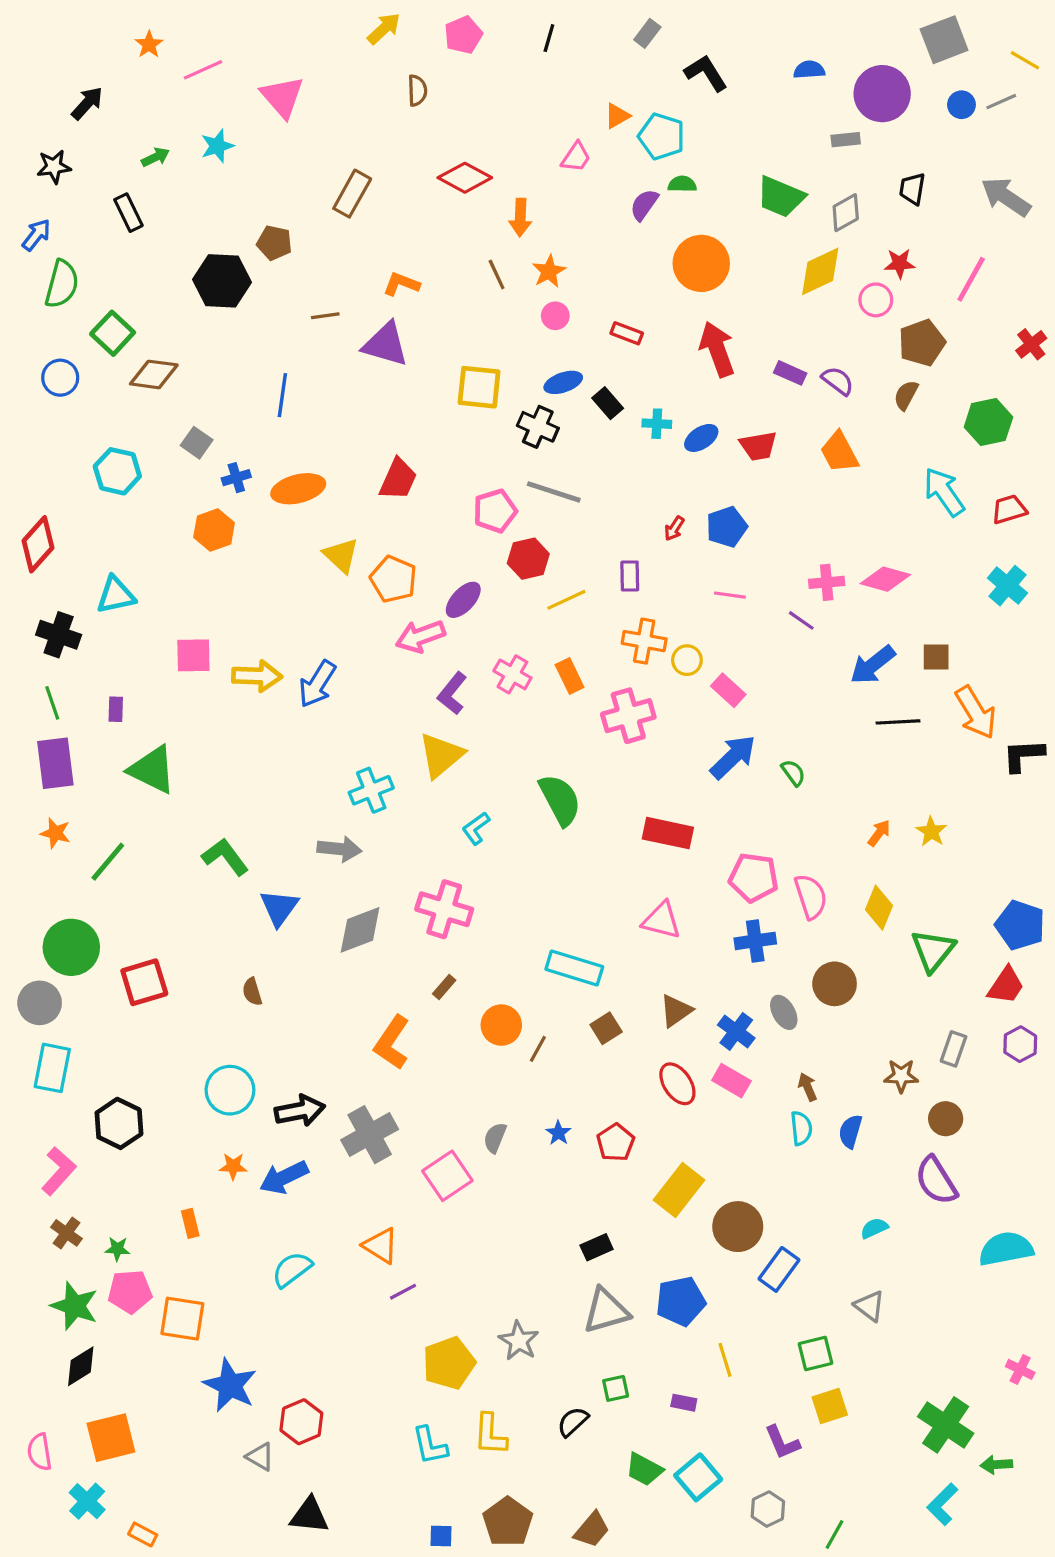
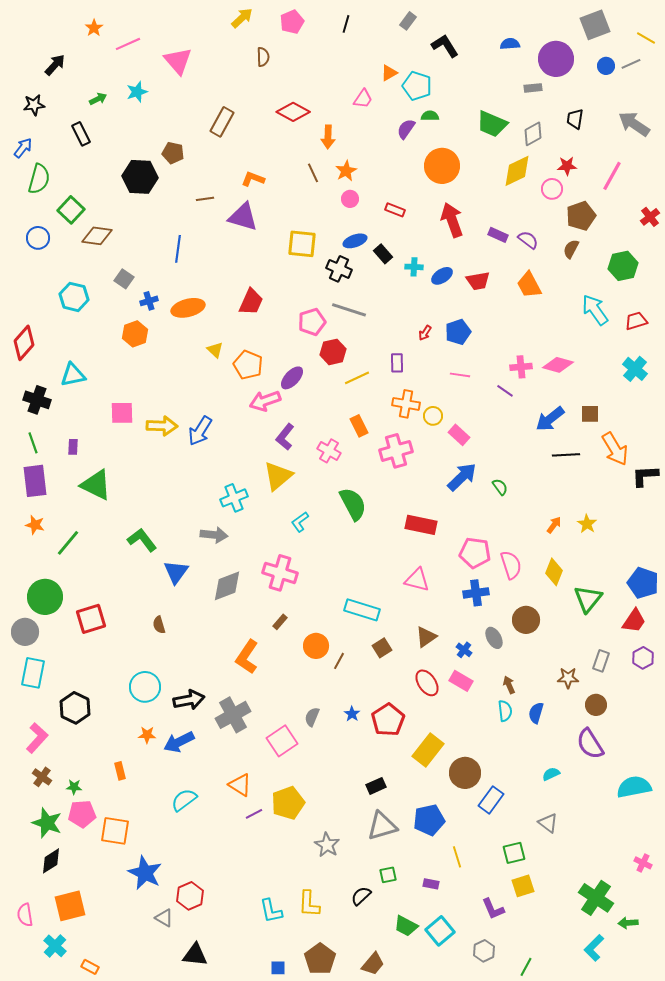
yellow triangle: (341, 555) -> (215, 350), size x0.7
pink cross: (512, 674) -> (329, 451), moved
blue cross: (736, 1031) -> (464, 650), size x0.7
red pentagon: (616, 1142) -> (388, 720), size x1.4
yellow pentagon: (449, 1363) -> (288, 803), moved

